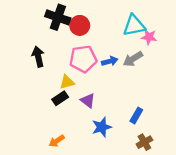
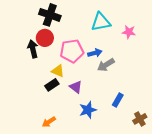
red circle: (80, 25) -> (45, 38), moved
cyan triangle: (134, 25) -> (101, 22), moved
gray arrow: (133, 59) -> (106, 65), moved
yellow triangle: (67, 82) -> (58, 71), turned 40
brown cross: (144, 142) -> (140, 119), moved

